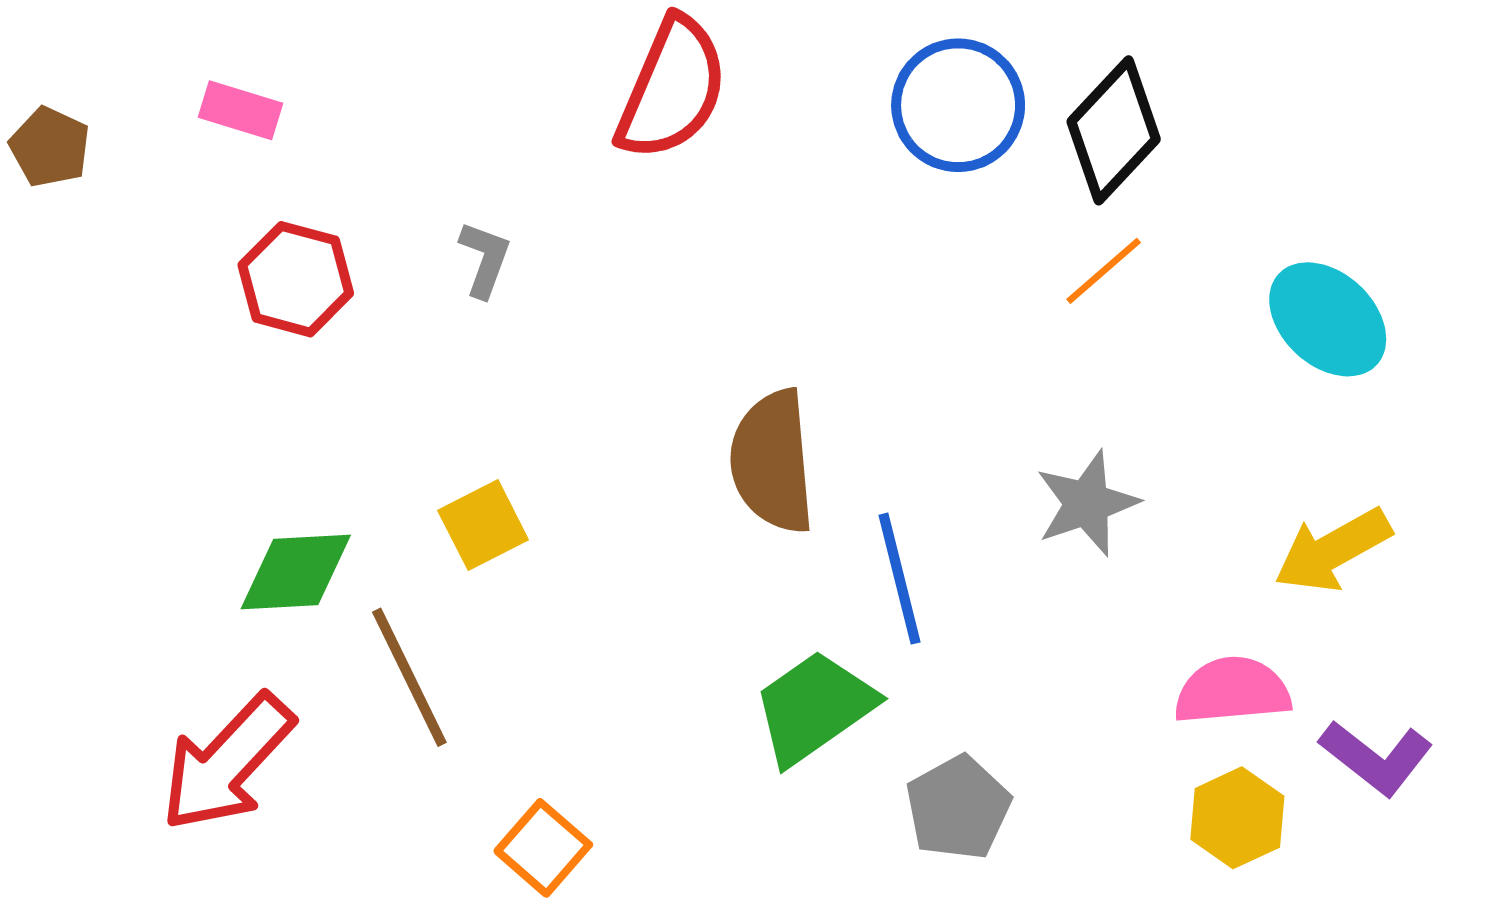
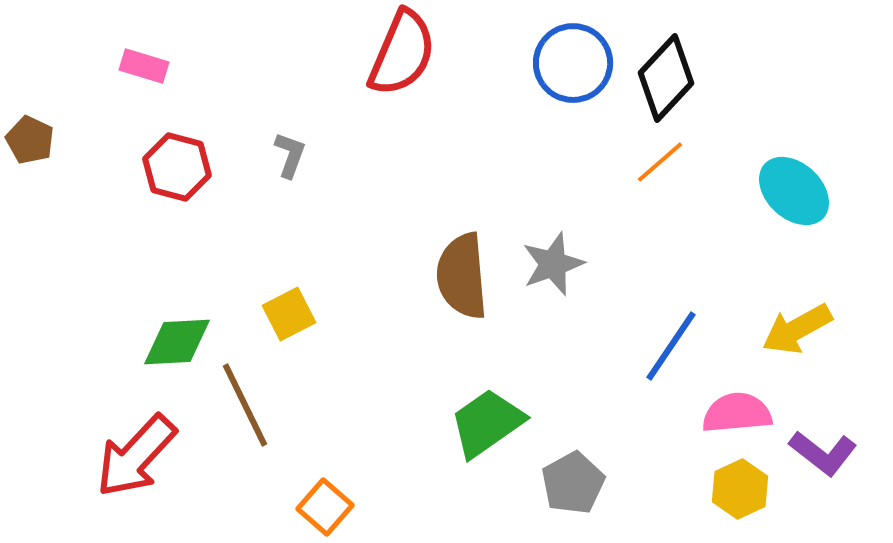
brown pentagon: (50, 147) -> (30, 140), moved
gray star: (1087, 503) -> (553, 264), moved
blue line: (900, 579) -> (671, 346), moved, turned 48

